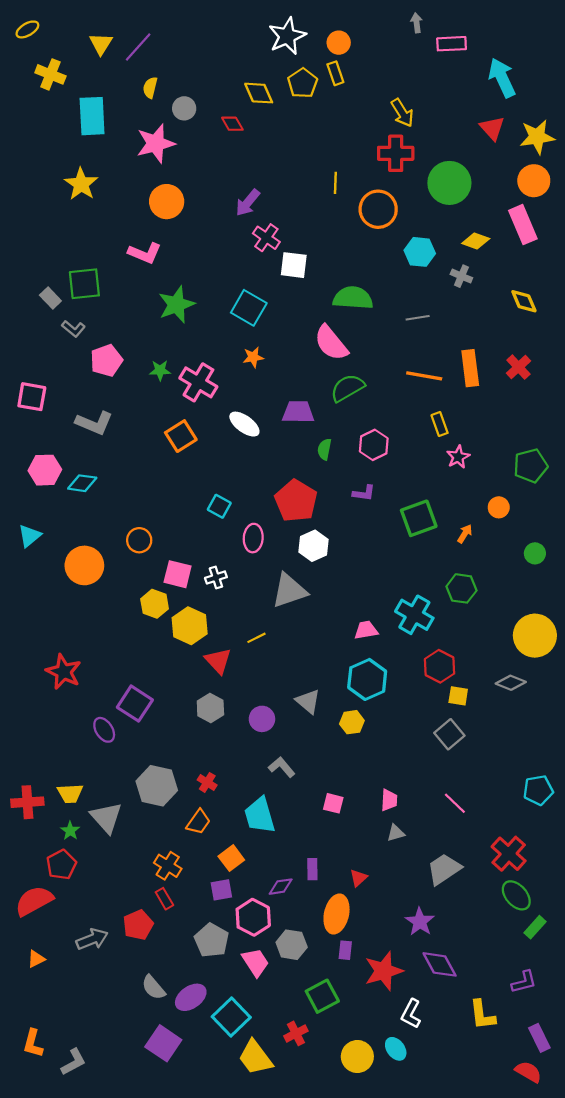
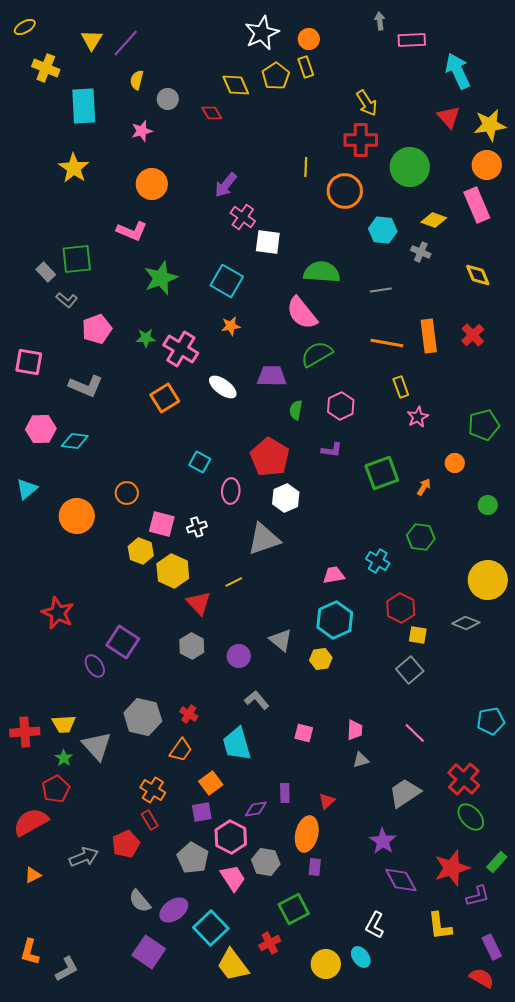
pink star: (156, 143) -> (142, 131), size x0.6
cyan cross: (414, 615) -> (378, 561), size x0.7
green rectangle: (535, 927) -> (497, 862), moved
red star: (384, 971) -> (452, 868), moved

